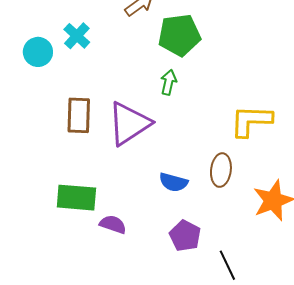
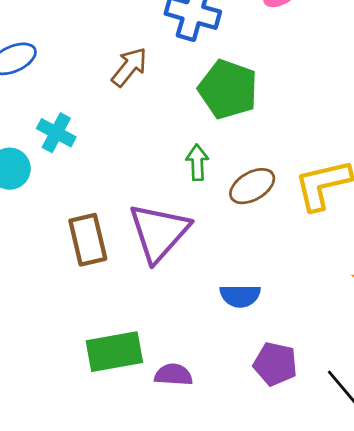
green pentagon: (179, 35) -> (228, 89), moved, turned -30
brown ellipse: (221, 170) -> (252, 186), moved, turned 68

